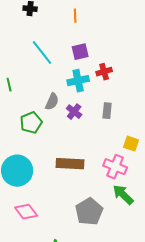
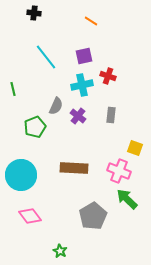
orange line: (75, 16) -> (91, 21), moved, turned -56
red cross: (104, 72) -> (108, 76), turned 35

